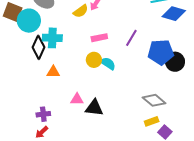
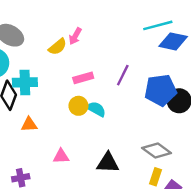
black triangle: (94, 108) -> (108, 163), moved
yellow rectangle: (152, 121) -> (155, 177), turned -48

